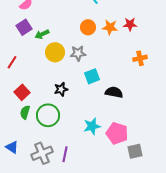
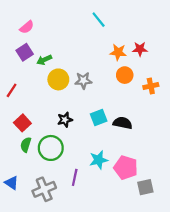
orange circle: (88, 27) -> (125, 75), moved
cyan square: (92, 76) -> (99, 118), moved
purple line: (65, 154) -> (75, 177), moved

